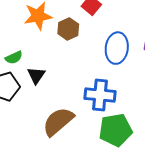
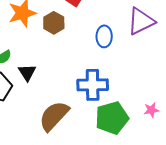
blue ellipse: (117, 48) -> (104, 36), size x0.7

